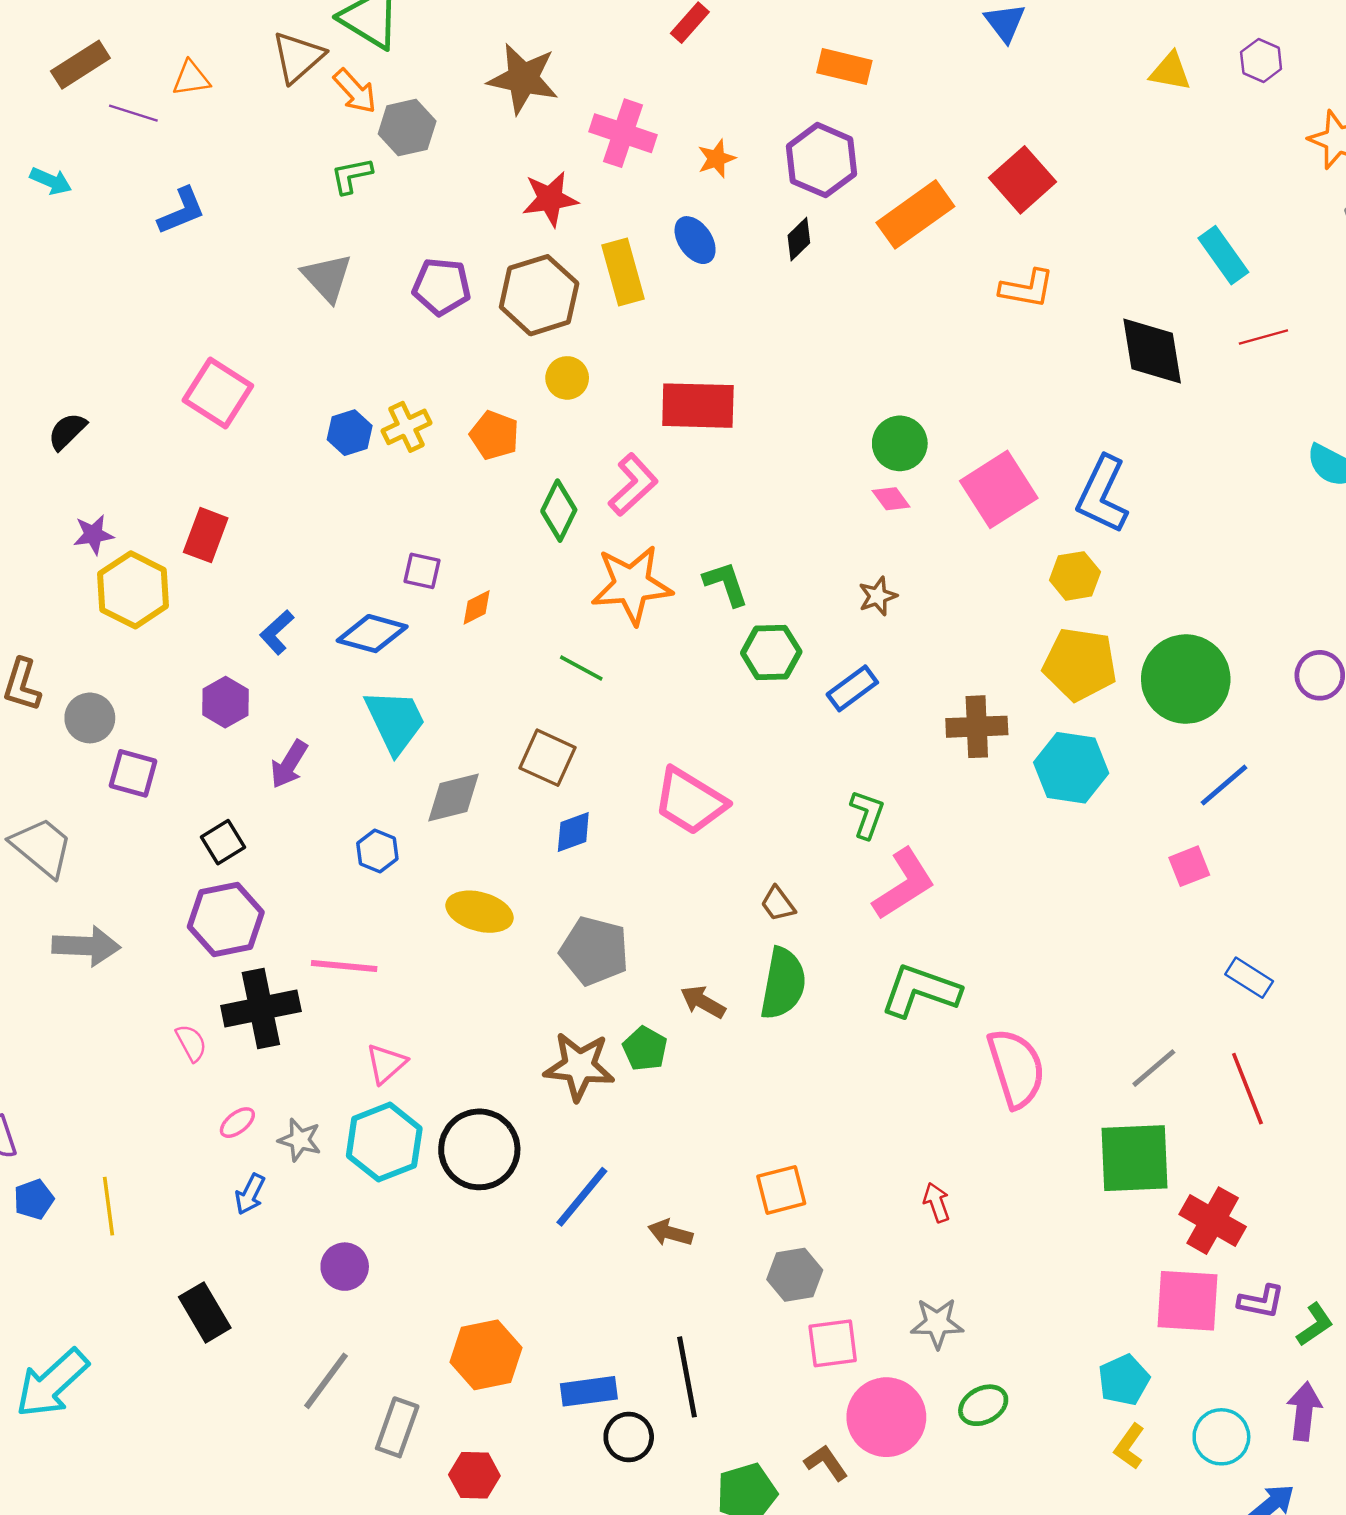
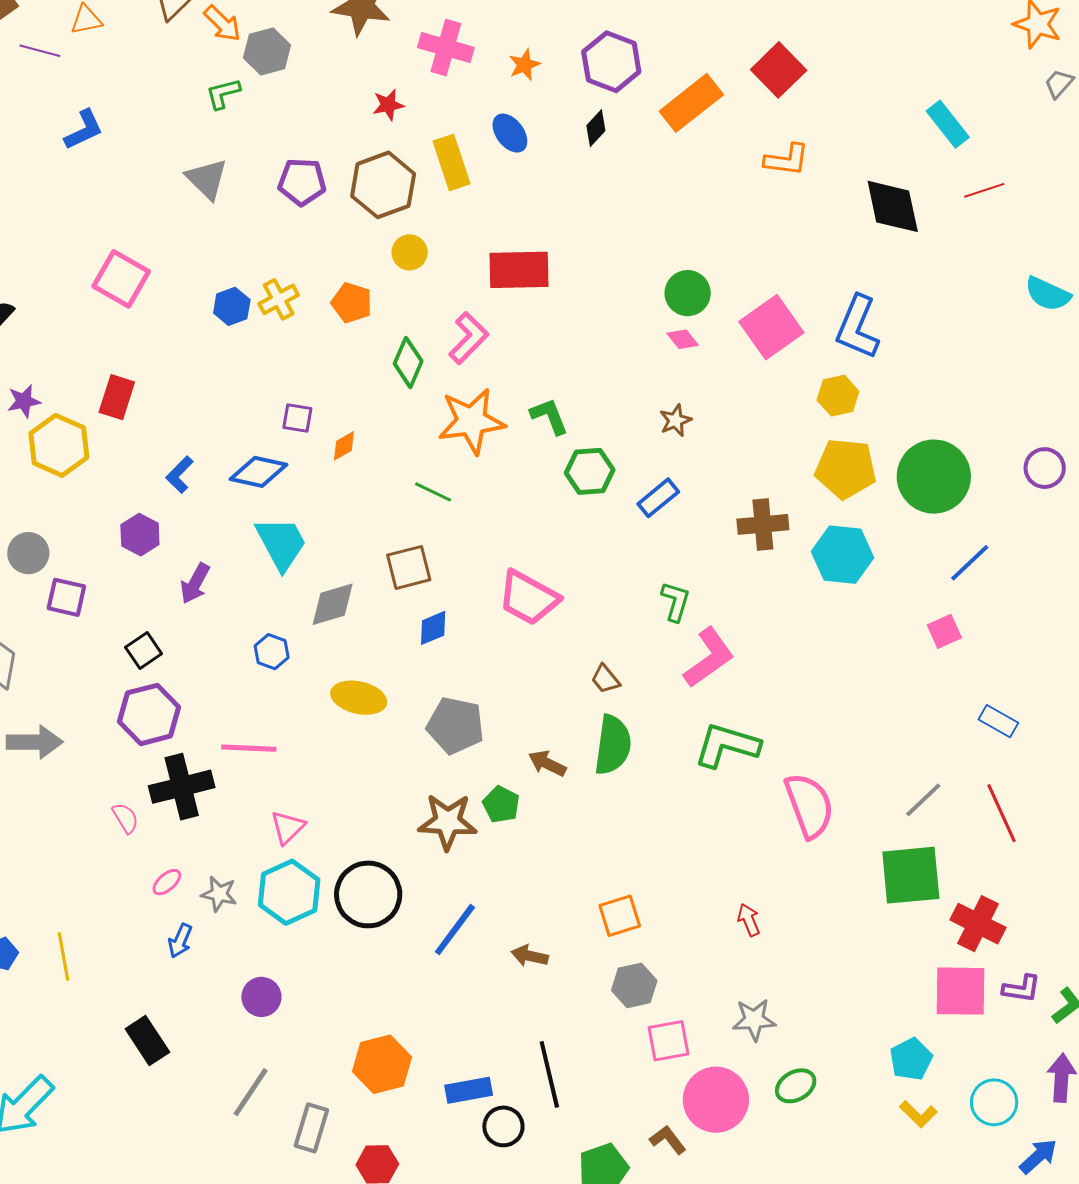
red star: (550, 199) -> (388, 105), size x0.7
brown square: (548, 758) -> (409, 567), turned -36
yellow L-shape: (1129, 1446) -> (918, 1114), turned -78

